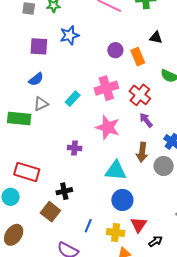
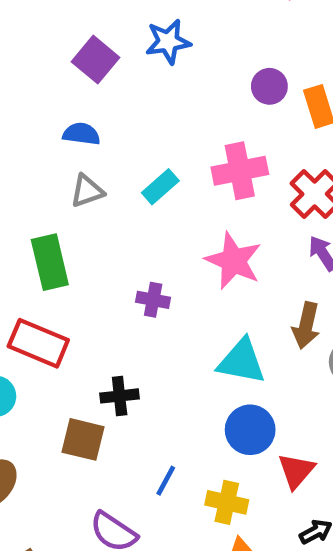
purple square: (39, 46) -> (96, 60), turned 30
blue semicircle: (36, 79) -> (81, 134), turned -140
green rectangle: (19, 118) -> (50, 262), moved, turned 65
brown square: (50, 212) -> (83, 439), turned -30
red triangle: (139, 225) -> (296, 471), moved

